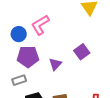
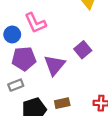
pink L-shape: (40, 25) -> (35, 23), turned -80
purple triangle: (55, 64) -> (55, 65), size x1.5

